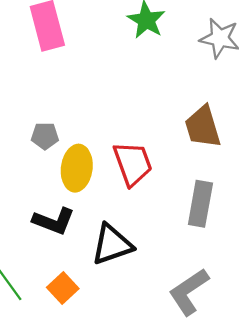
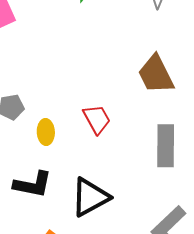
red trapezoid: (133, 164) -> (97, 119), size x0.7
yellow ellipse: (77, 168) -> (46, 132), size x0.6

